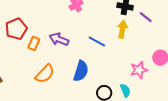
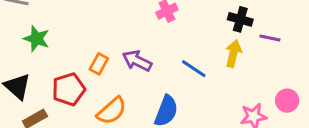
purple line: (146, 17) -> (270, 38), turned -32
red pentagon: (16, 29) -> (69, 89), moved

